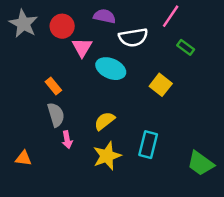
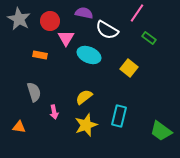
white semicircle: (133, 37) -> (107, 30), turned 40
orange rectangle: (53, 86) -> (40, 55), moved, turned -40
gray semicircle: (56, 115) -> (34, 92), moved

